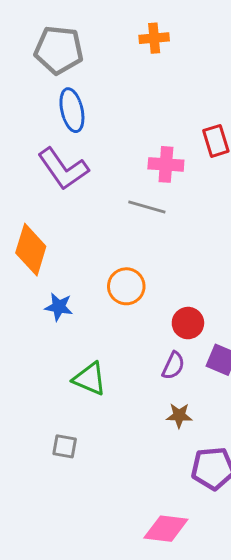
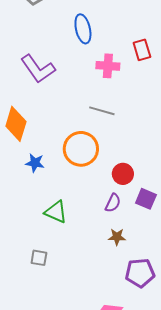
blue ellipse: (72, 110) -> (83, 29), moved
gray line: (147, 207) -> (102, 111), moved
orange circle: (126, 286) -> (81, 149), size x1.4

